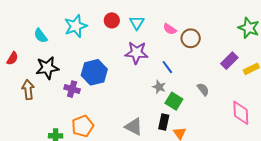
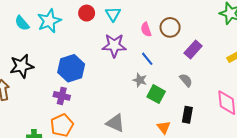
pink semicircle: (170, 29) -> (146, 29), moved, turned 40
cyan semicircle: (41, 36) -> (22, 23), moved
purple rectangle: (229, 61) -> (193, 50), moved
purple cross: (72, 89) -> (62, 96), moved
black rectangle: (164, 122) -> (187, 115), moved

